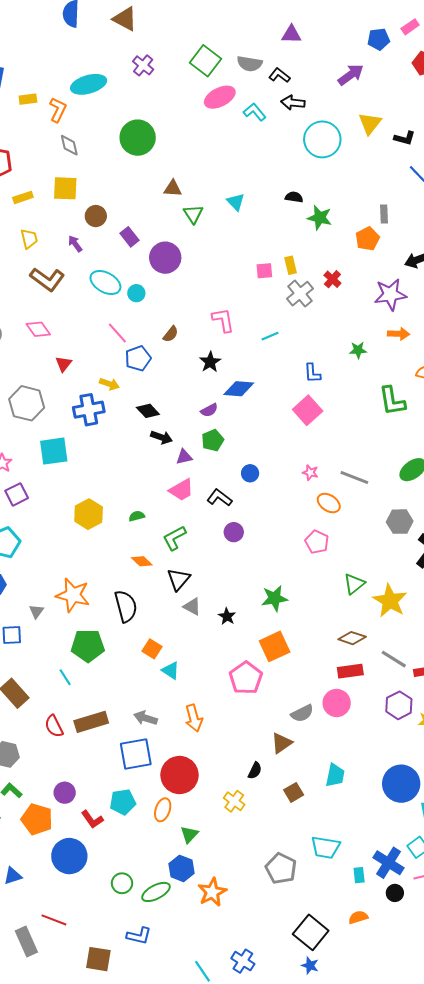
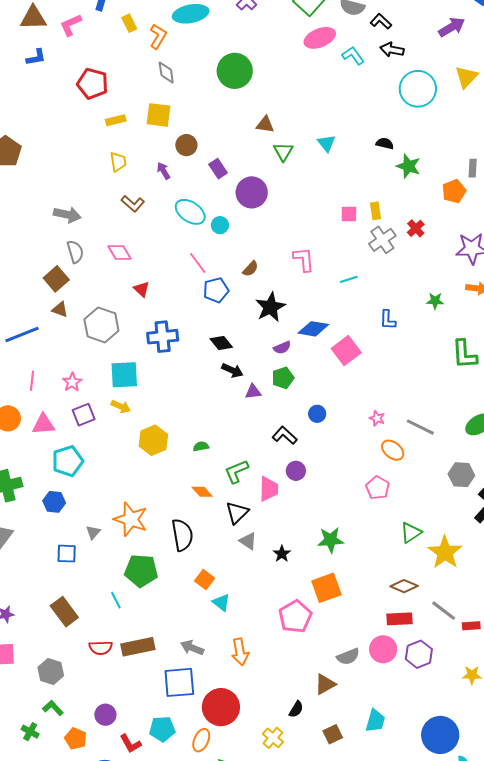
yellow rectangle: (28, 99) -> (129, 23), turned 66
brown L-shape: (47, 279) -> (133, 204), size x0.7
black star: (210, 362) -> (270, 307), moved, size x1.4
red triangle: (64, 364) -> (142, 289), turned -30
yellow arrow: (109, 384) -> (121, 407), moved
pink square: (308, 410) -> (346, 351), moved
pink trapezoid: (181, 490) -> (269, 489), moved, turned -64
purple hexagon: (399, 705) -> (419, 654), moved
red semicircle: (54, 726) -> (101, 648), turned -70
orange pentagon: (37, 819) -> (76, 739), size x0.7

